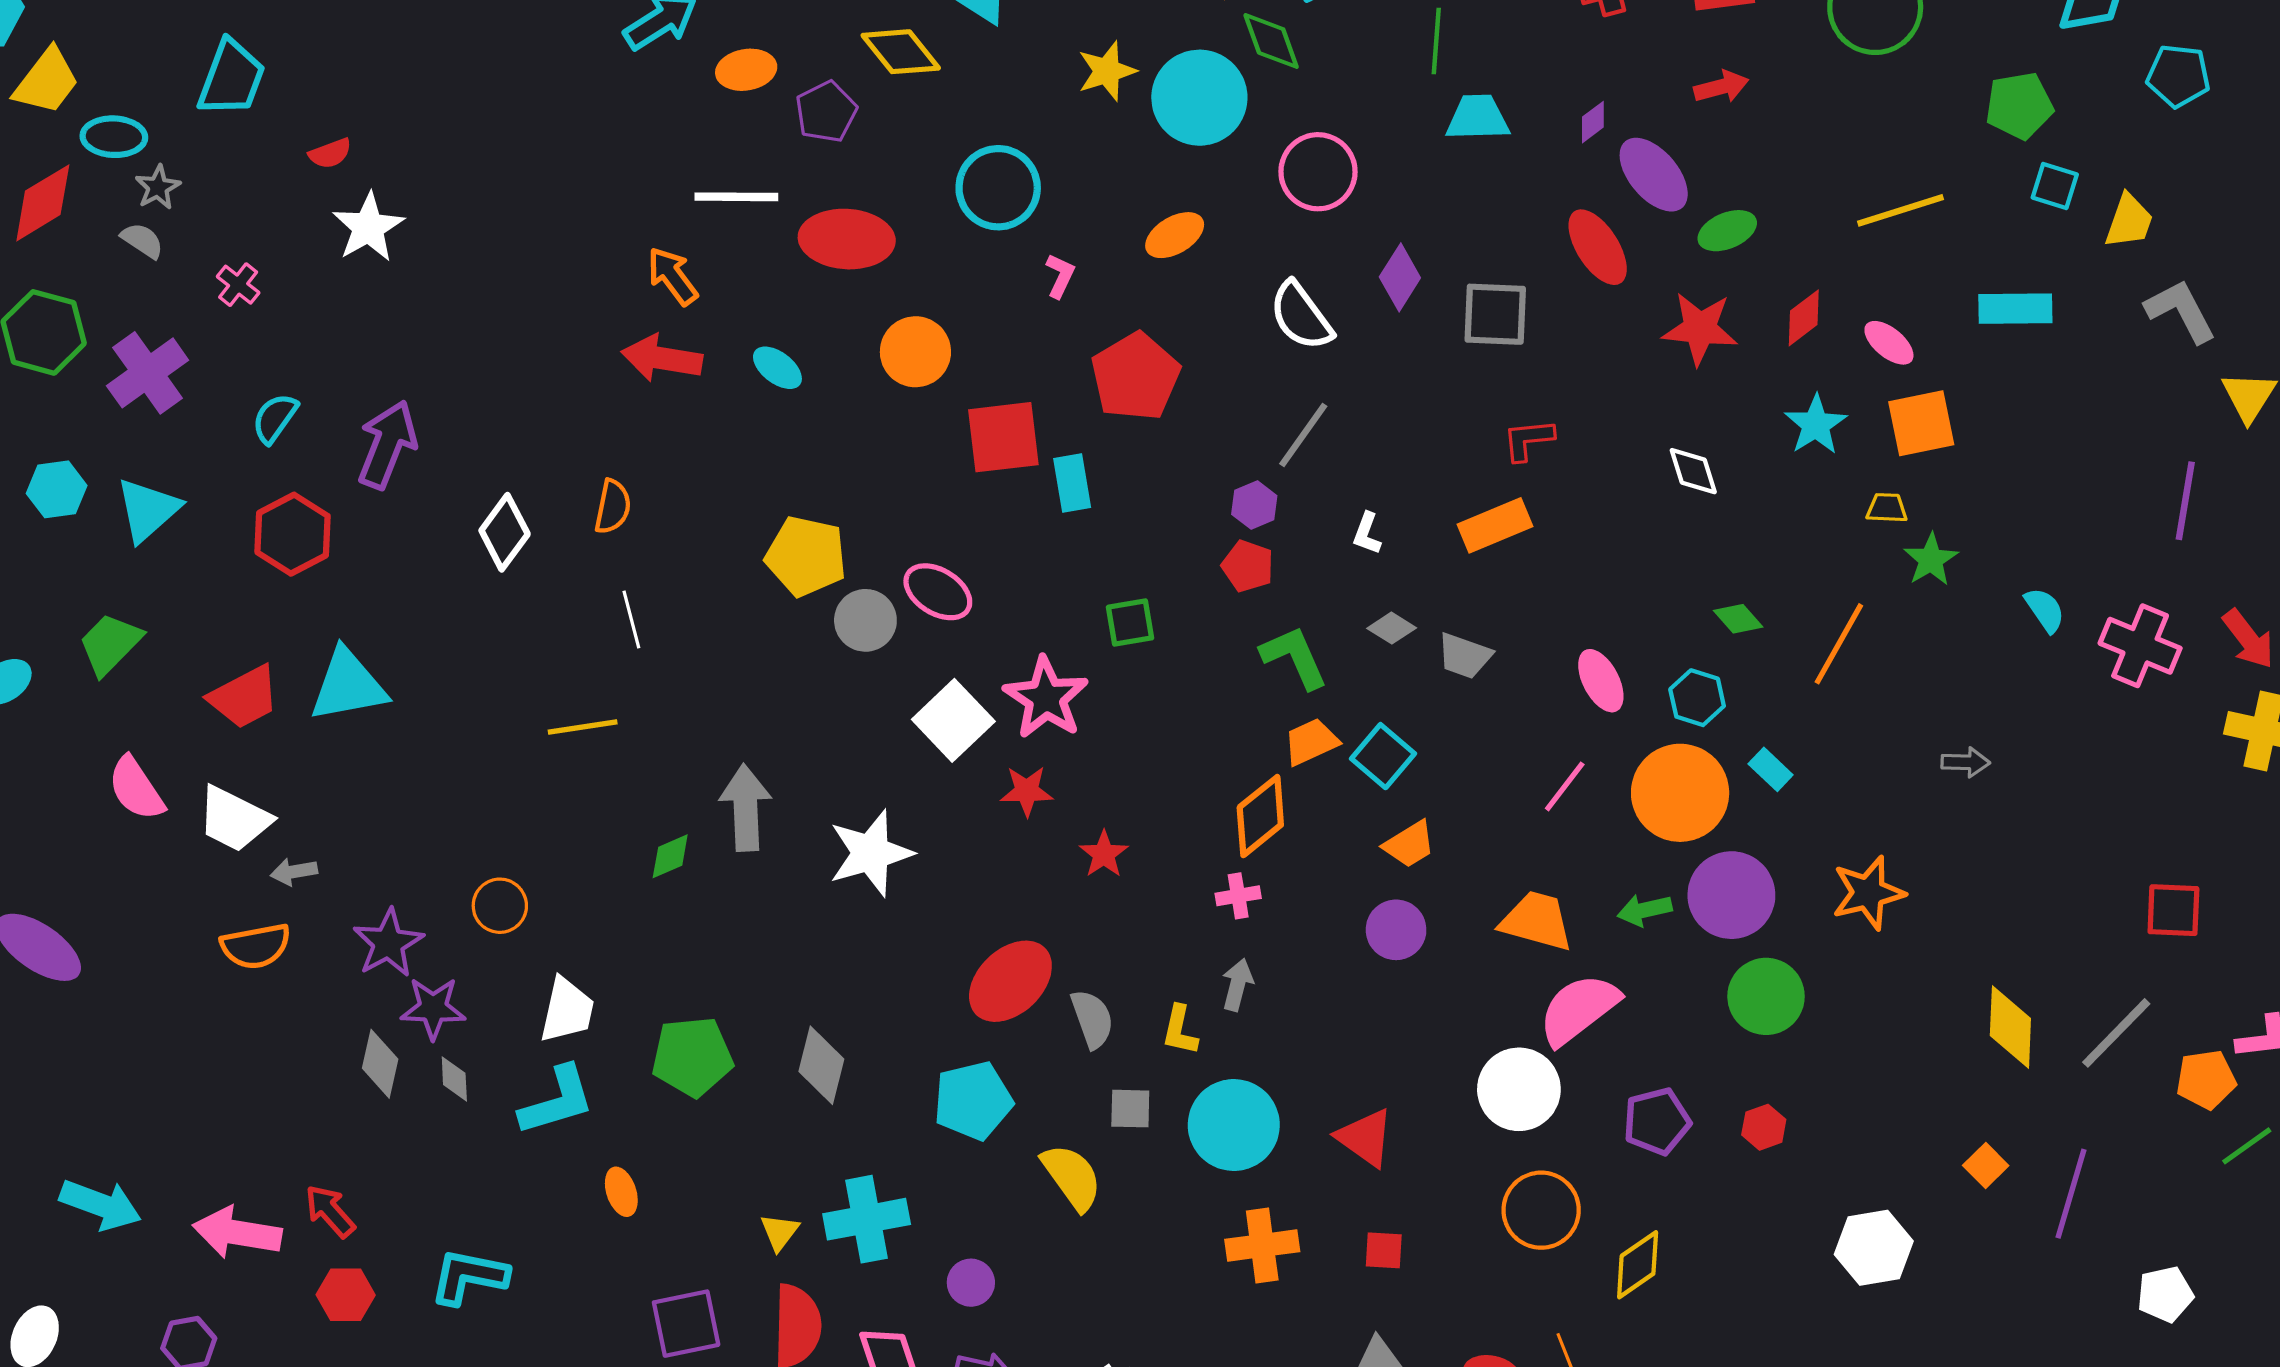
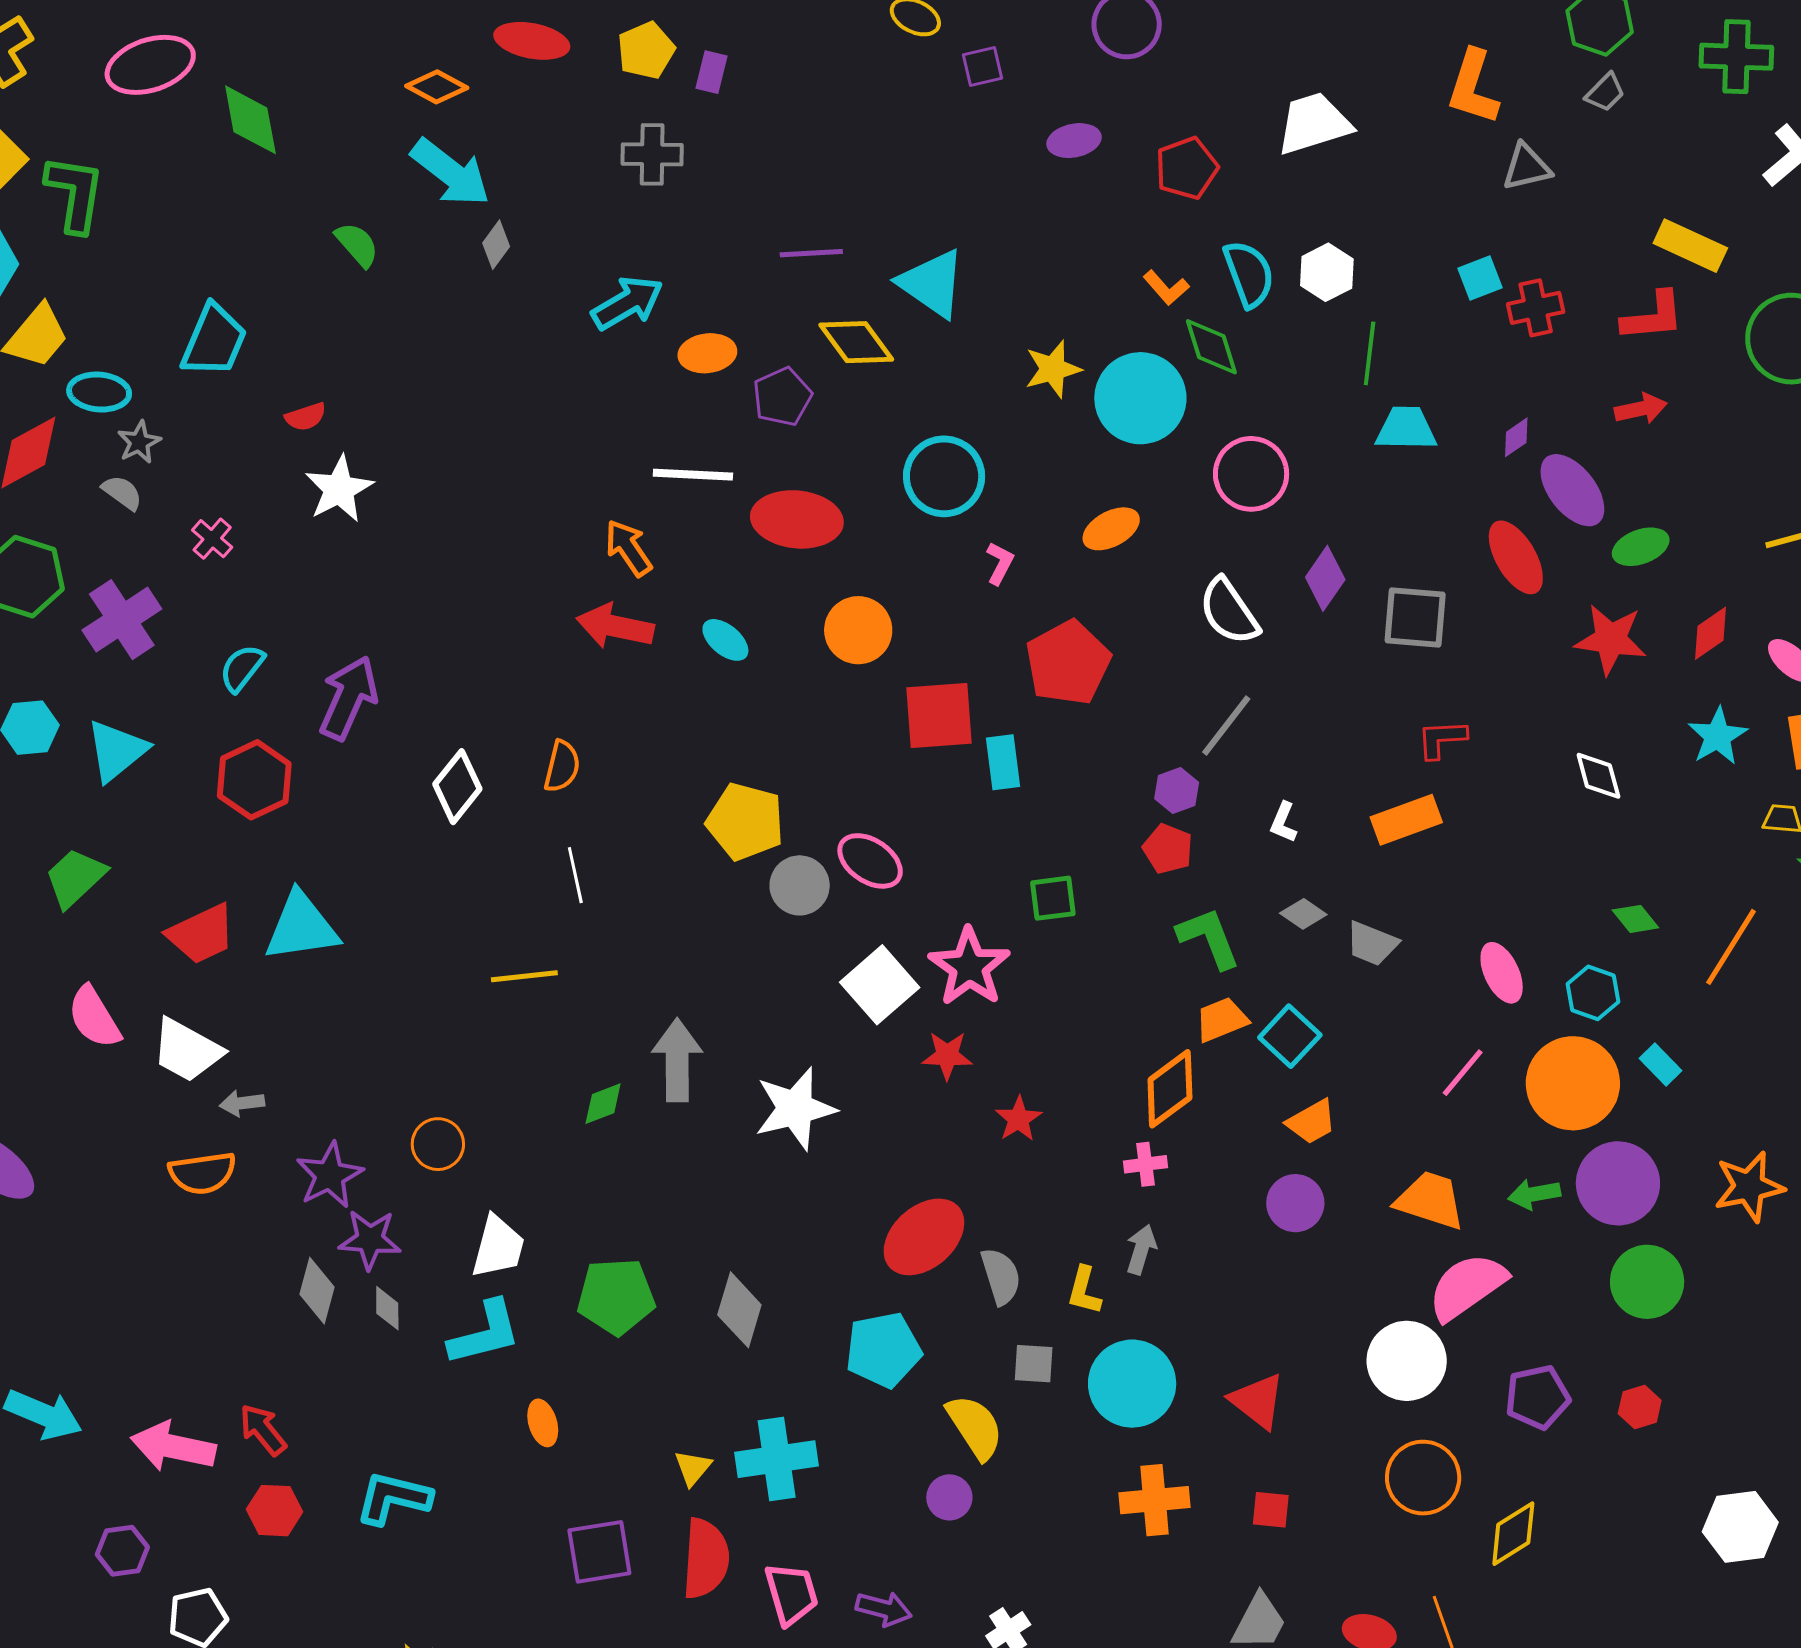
purple circle: (971, 1283) -> (949, 1497), moved

